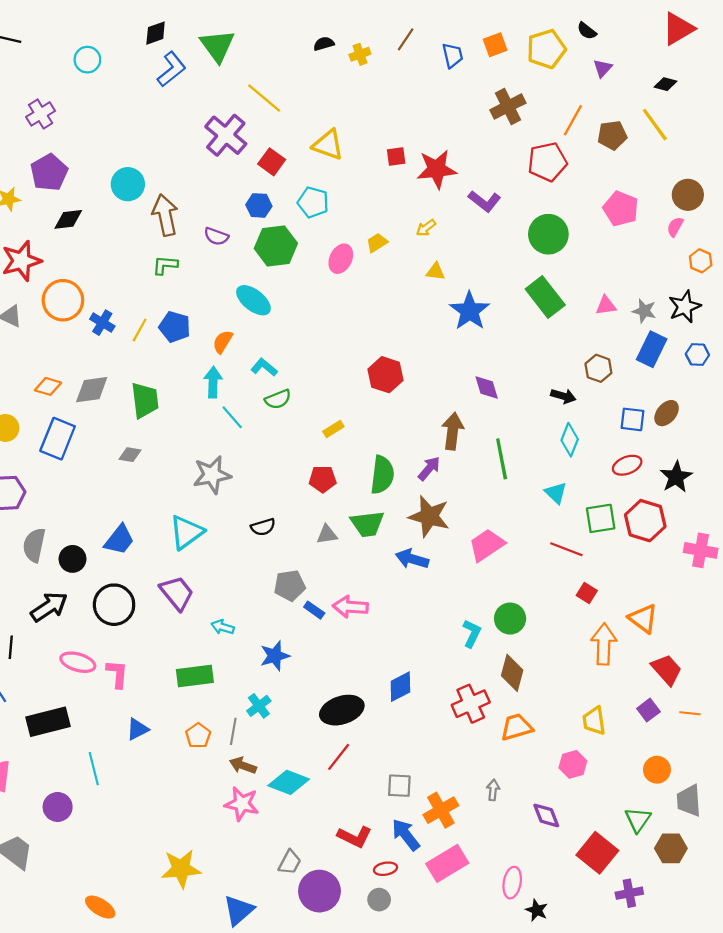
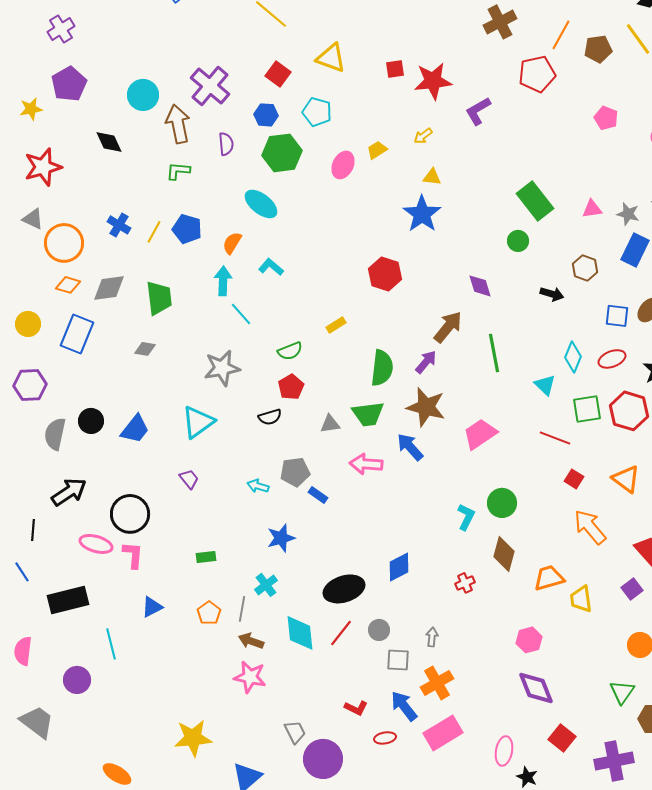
purple cross: (226, 135) -> (210, 86), moved
purple L-shape: (485, 201) -> (478, 111), turned 112
pink pentagon: (621, 209) -> (606, 118), size x0.7
black diamond: (68, 219) -> (109, 142), moved, turned 72
green circle: (548, 234) -> (518, 241), moved, size x0.6
purple semicircle: (216, 236) -> (226, 144), turned -115
orange circle: (63, 300) -> (64, 243), moved
blue star: (470, 311) -> (422, 214), moved
green semicircle: (278, 399) -> (290, 351), moved
brown arrow: (453, 431) -> (448, 327), turned 32
cyan diamond: (570, 440) -> (573, 357), moved
red pentagon: (323, 479) -> (291, 387), moved, turned -30
black circle: (73, 559) -> (91, 421), moved
blue arrow: (412, 559) -> (410, 447), turned 32
purple trapezoid: (177, 593) -> (189, 479), size x0.6
black circle: (114, 605) -> (130, 514), moved
pink arrow: (350, 607) -> (366, 464), moved
orange triangle: (643, 619) -> (626, 479), moved
cyan arrow: (223, 627) -> (258, 486), moved
orange arrow: (604, 644) -> (590, 527), turned -42
green rectangle: (195, 676) -> (206, 557), size x0.6
red cross: (471, 704) -> (465, 583), size x0.6
orange trapezoid: (516, 727) -> (549, 578), moved
pink hexagon: (573, 764) -> (529, 640), moved
cyan diamond: (289, 782) -> (300, 633), moved, turned 63
gray arrow: (493, 790) -> (432, 637), moved
purple diamond: (546, 815) -> (536, 688), size x1.4
red L-shape: (355, 837) -> (356, 708), size x0.7
red square: (597, 853) -> (562, 738), moved, size x0.7
gray trapezoid: (290, 862) -> (295, 732), turned -55
purple cross: (629, 893) -> (614, 761), size x1.5
gray circle: (379, 900) -> (379, 630), moved

